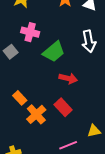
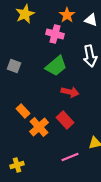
pink cross: (30, 32) -> (55, 34), moved
gray square: (11, 52) -> (14, 66), turned -32

